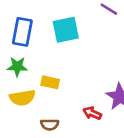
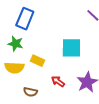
cyan square: (66, 30) -> (71, 48), moved
red arrow: (92, 113) -> (58, 81), moved

